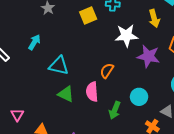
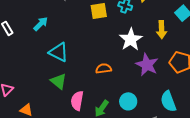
white star: (126, 36) -> (131, 39), turned 30
orange semicircle: (107, 71) -> (104, 69), turned 35
pink semicircle: (92, 92) -> (77, 101), moved

